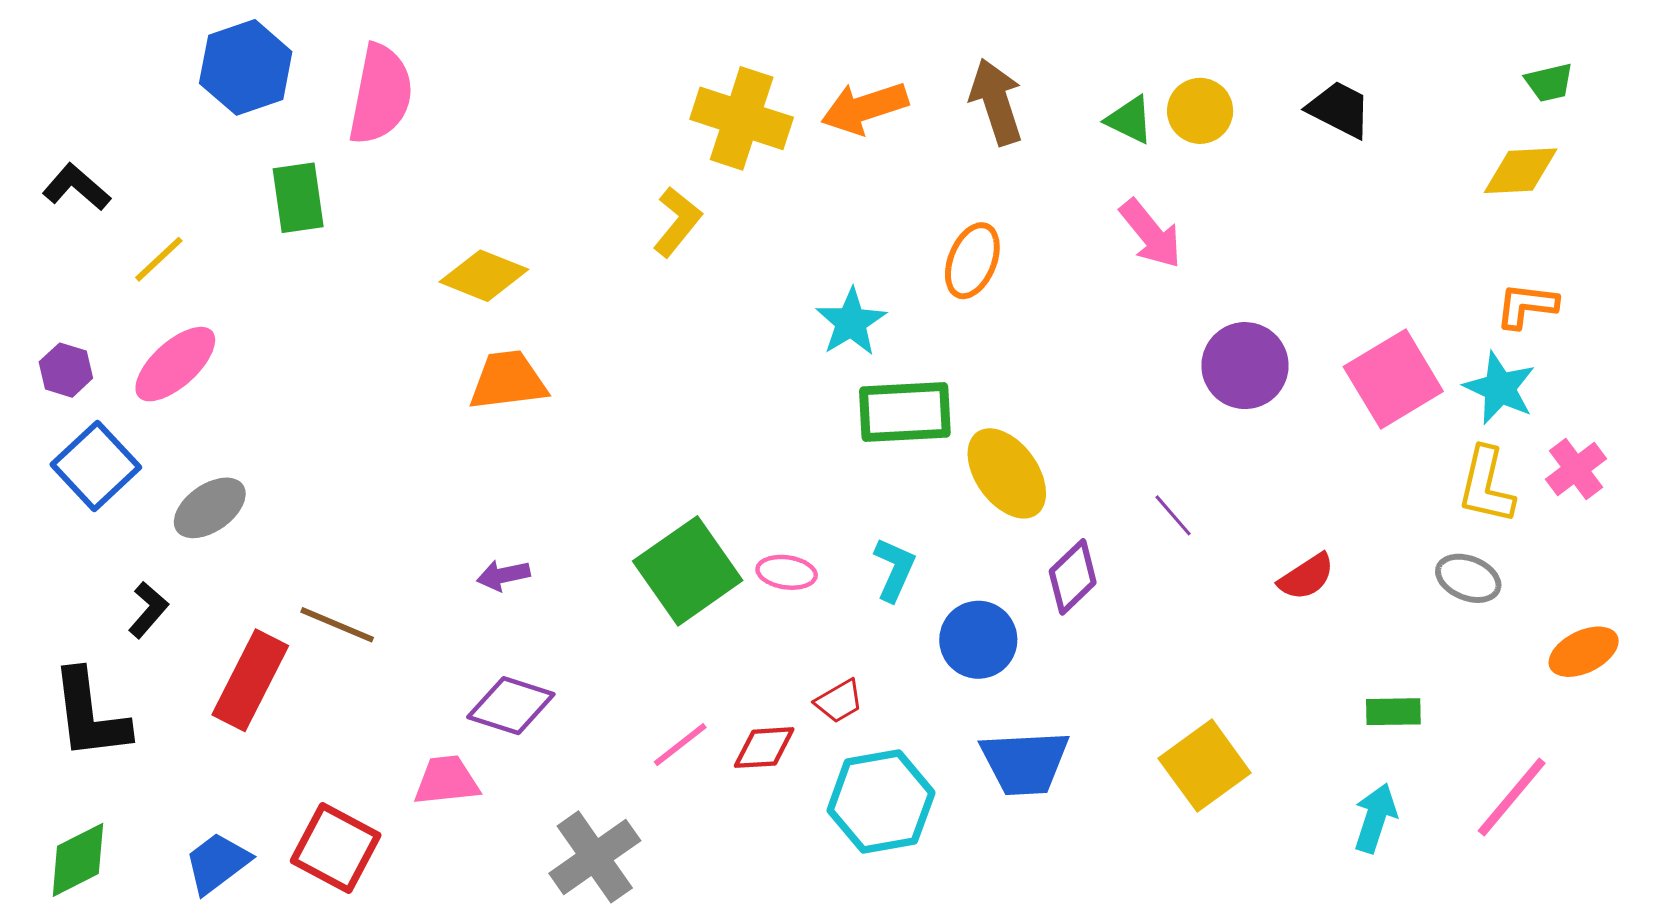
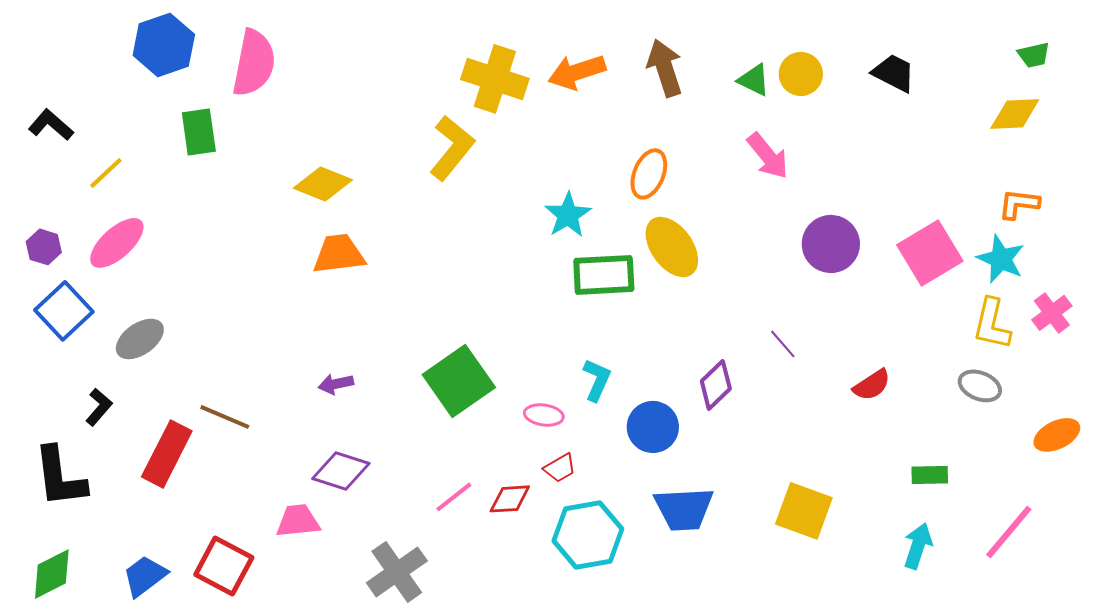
yellow L-shape: (677, 222) -> (452, 148), size x1.4
yellow ellipse: (1007, 473) -> (672, 247), moved
pink ellipse: (787, 572) -> (544, 415), moved
yellow square: (1205, 766) -> (804, 511), turned -34

